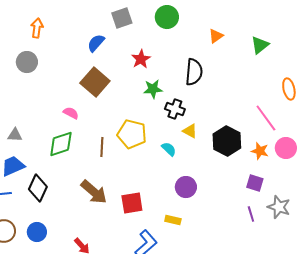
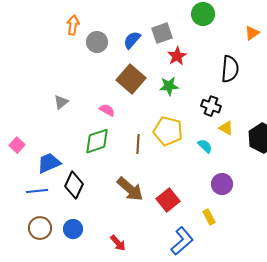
gray square: (122, 18) -> (162, 33), moved
gray circle: (27, 62) -> (97, 42), moved
green star: (153, 89) -> (169, 86), moved
gray triangle: (15, 135) -> (61, 102), moved, turned -42
red square: (132, 203) -> (168, 200), turned -30
yellow rectangle: (173, 220) -> (209, 217), turned 49

